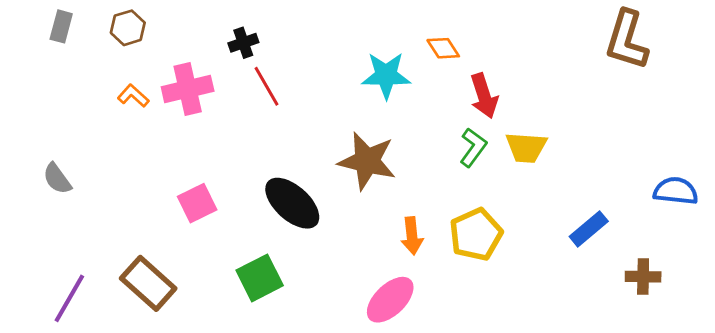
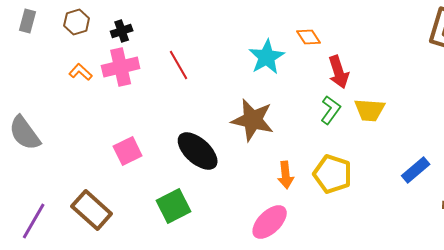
black cross: (243, 43) -> (122, 31), moved
cyan star: (386, 75) -> (267, 57), turned -30
gray semicircle: (57, 179) -> (25, 133), size x1.5
yellow pentagon: (476, 234) -> (333, 174), turned -30

